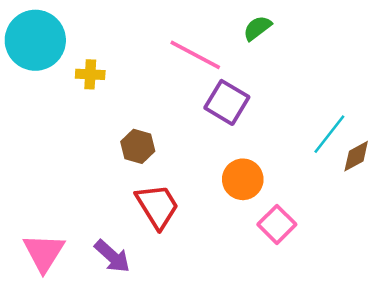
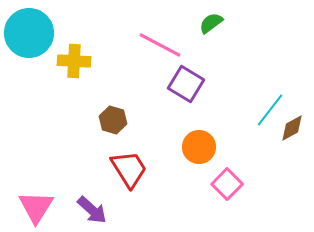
yellow cross: (90, 74) -> (74, 61), size x1.4

